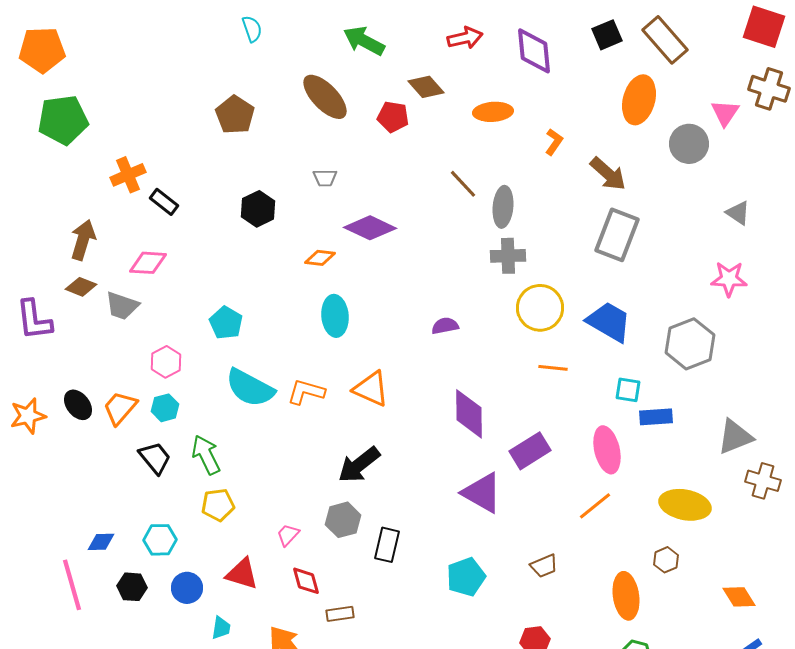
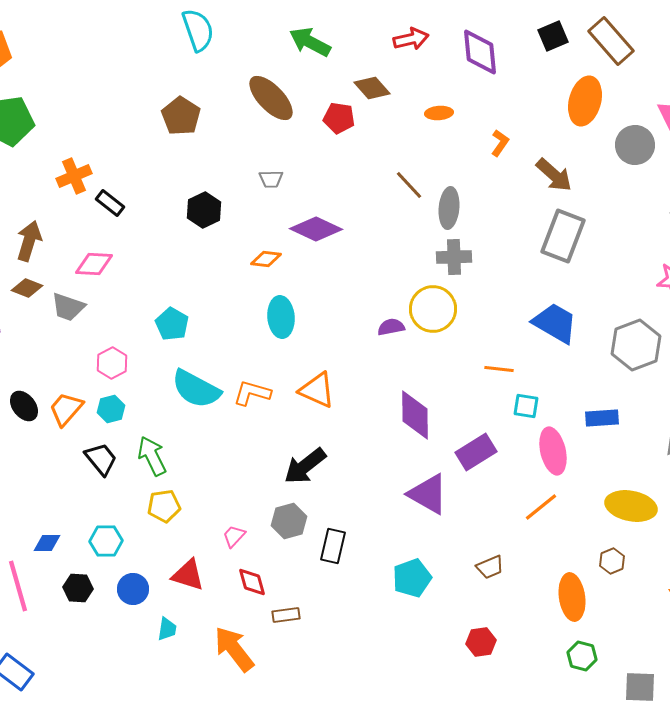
cyan semicircle: (252, 29) -> (198, 30), size x1.6
orange ellipse: (493, 112) -> (439, 113), size x0.7
yellow circle: (540, 308) -> (433, 309), moved
cyan square: (628, 390) -> (526, 406), moved

